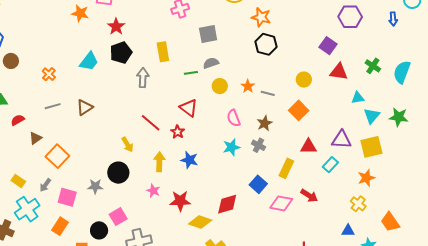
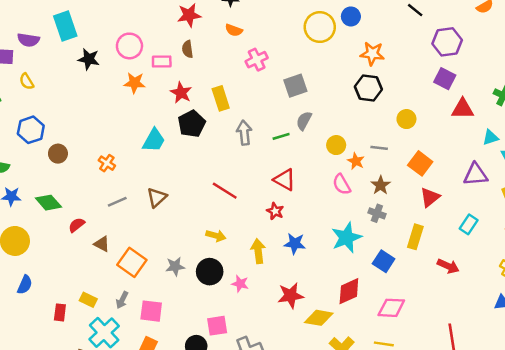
orange star: (261, 17) -> (372, 54), moved
purple hexagon: (350, 17) -> (447, 42), moved
yellow rectangle: (163, 52) -> (221, 98), moved
gray semicircle: (211, 63) -> (304, 121), turned -35
gray arrow: (143, 78) -> (244, 133), moved
yellow circle: (304, 80) -> (406, 119), moved
yellow circle: (220, 86) -> (336, 145), moved
orange star: (248, 86) -> (356, 161), moved
red line: (151, 123) -> (225, 191), moved
brown triangle: (36, 138) -> (102, 244), turned -48
purple triangle: (342, 140) -> (476, 175), moved
yellow arrow: (127, 145) -> (216, 236), turned -35
cyan star: (231, 147) -> (346, 238), moved, size x1.4
red triangle: (308, 147) -> (430, 197), moved, turned -30
gray star: (95, 186) -> (175, 266), moved
pink star: (153, 191) -> (240, 284), moved
pink diamond: (281, 203) -> (391, 308), moved
pink square: (118, 217) -> (217, 326), turned 30

